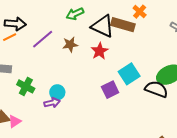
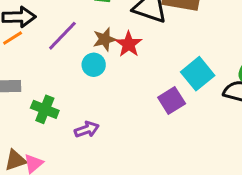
red star: (100, 51) -> (129, 44), moved
cyan circle: (57, 92) -> (94, 65), moved

